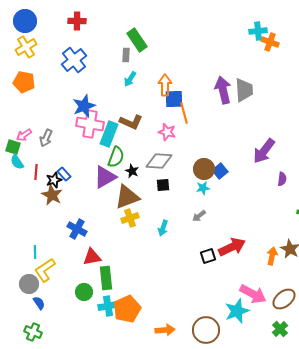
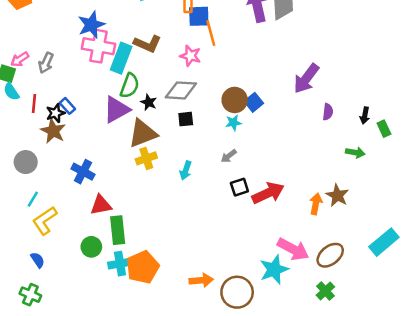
cyan line: (35, 252) -> (33, 199), turned 32
black square: (208, 256) -> (239, 187), moved
gray circle: (29, 284) -> (26, 162), moved
orange arrow: (165, 330) -> (201, 280), moved

